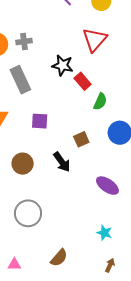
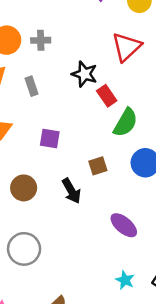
gray rectangle: (20, 80) -> (32, 86), size x0.6
green semicircle: (100, 102) -> (126, 123), size x1.4
cyan star: (104, 233) -> (125, 280), moved

